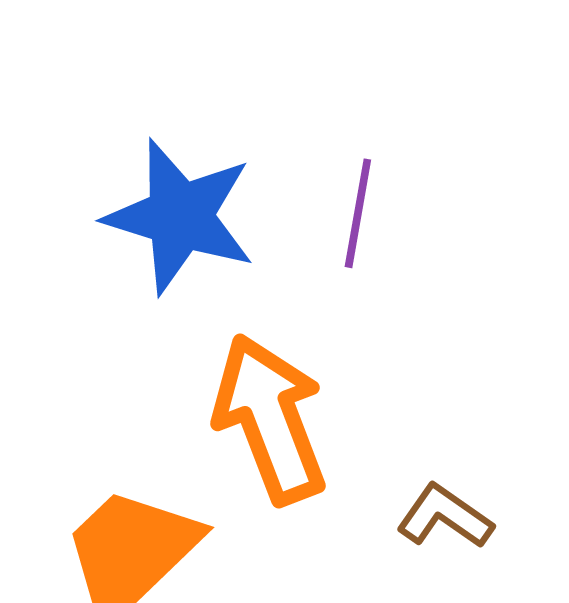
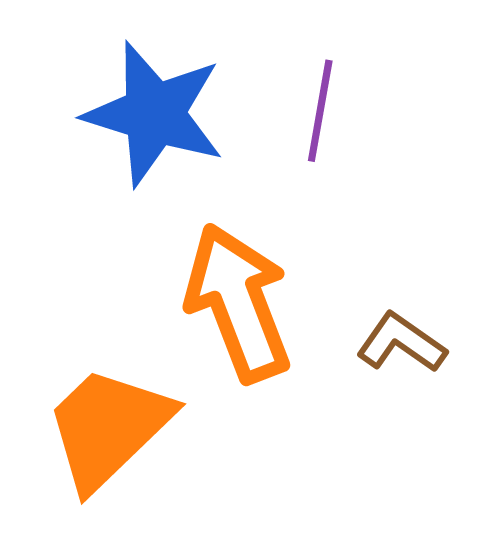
brown L-shape: (445, 517) -> (401, 343), moved

